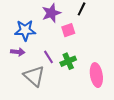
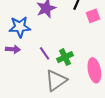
pink square: (68, 30) -> (93, 16), moved
gray triangle: (34, 76) -> (56, 80), moved, turned 45

